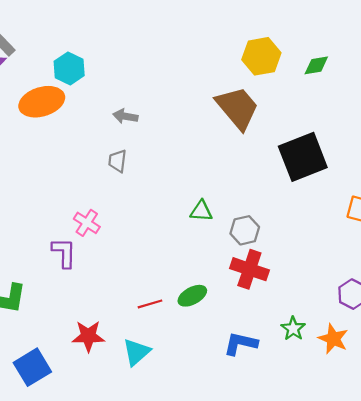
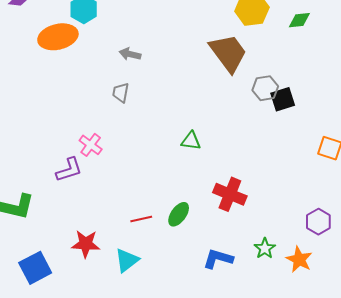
black square: (303, 157) -> (283, 99), size x0.6
gray hexagon: (245, 230) -> (265, 88), moved
purple L-shape: (64, 253) -> (69, 170), turned 68
green ellipse: (192, 296) -> (179, 214), turned -30

